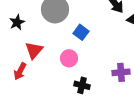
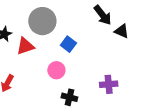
red triangle: (34, 50) -> (25, 46), moved, turned 30

